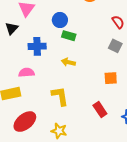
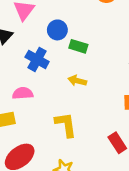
blue circle: (60, 20) -> (57, 30), moved
blue cross: (37, 46) -> (37, 59), turned 30

